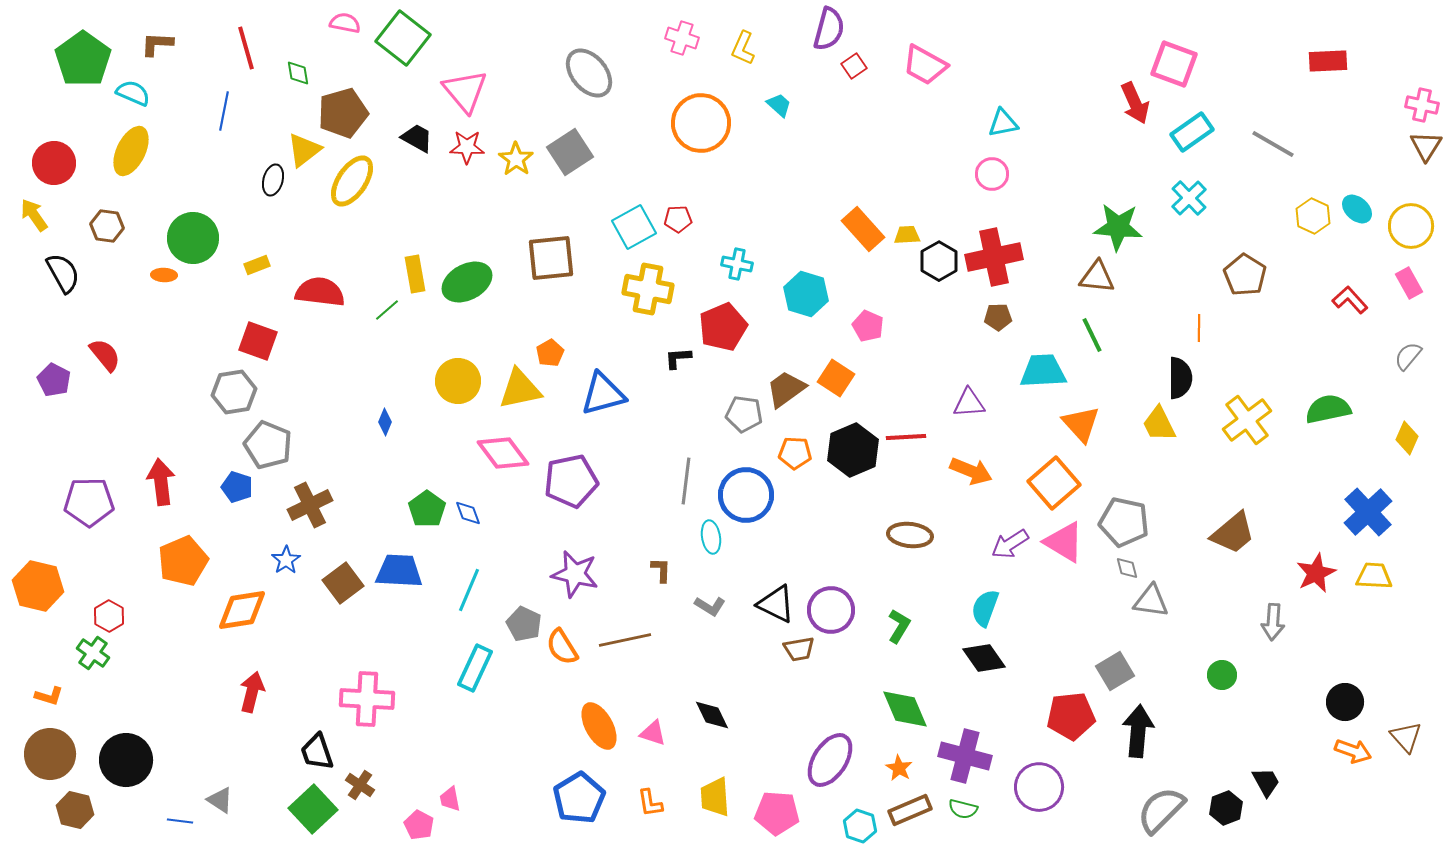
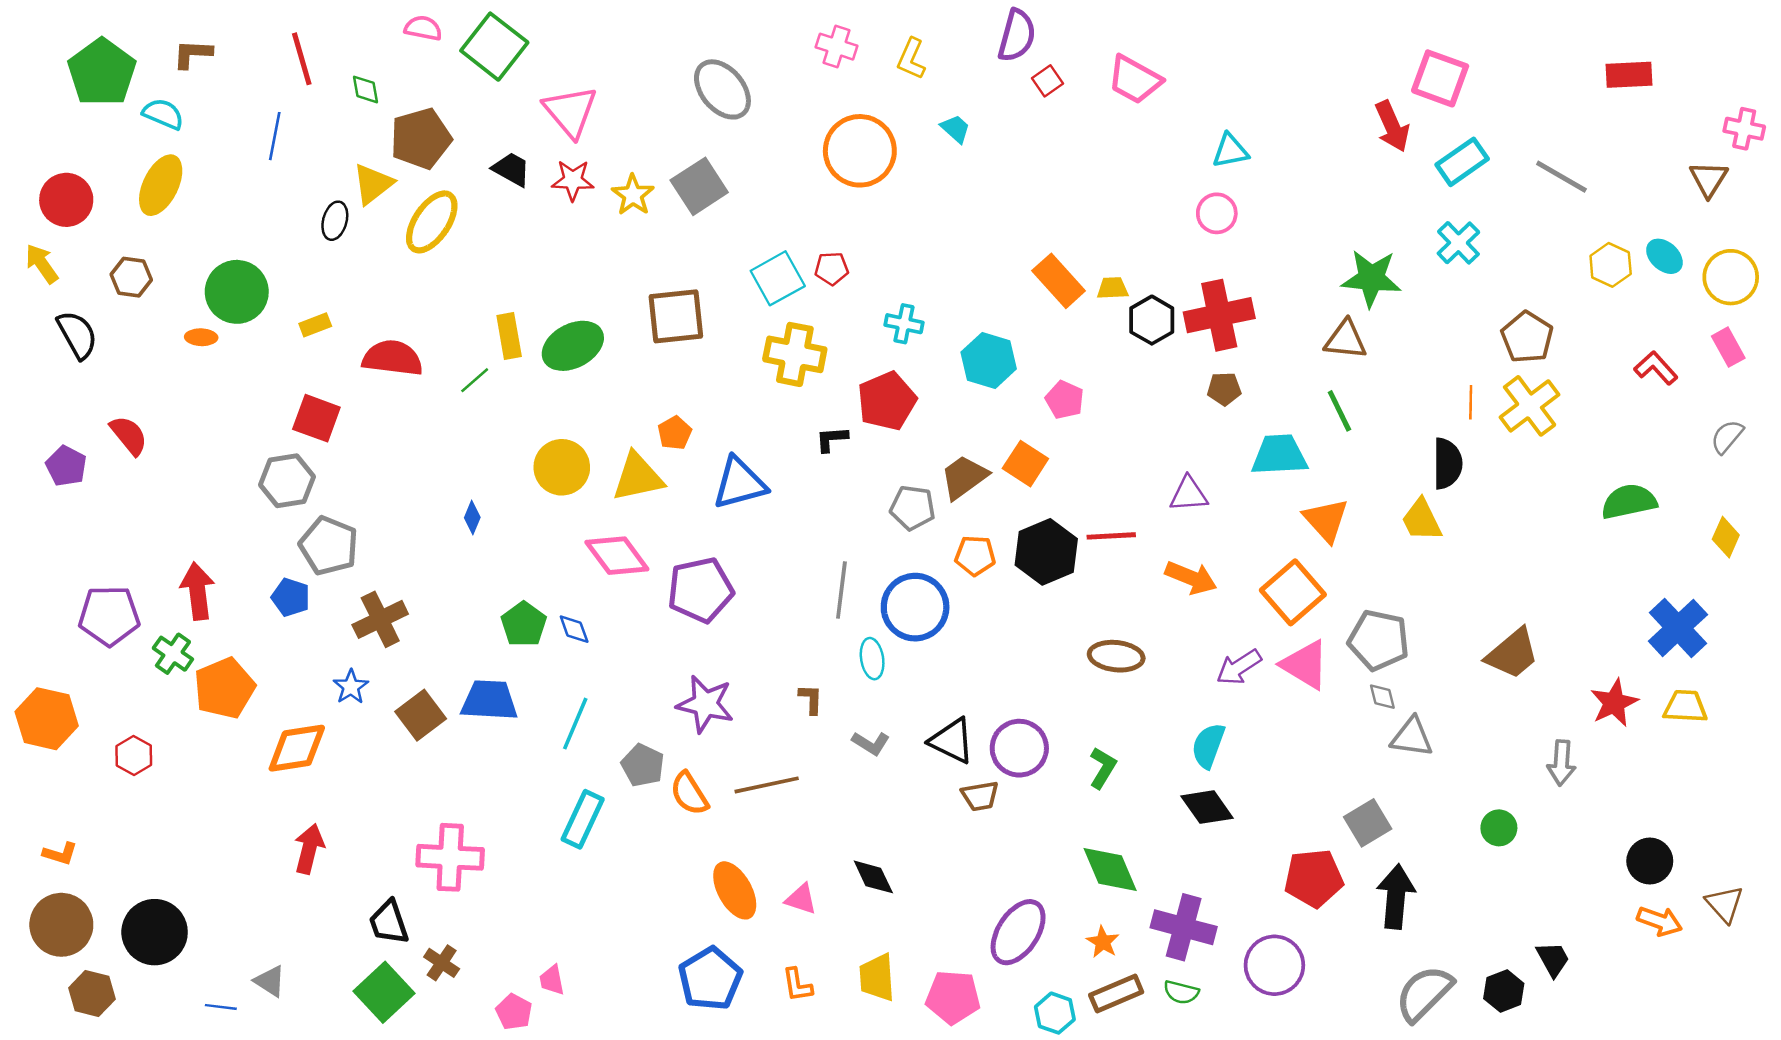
brown triangle: (1426, 146) -> (1709, 179), moved
yellow cross: (1247, 420) -> (1530, 406), moved
green cross: (93, 653) -> (173, 654), moved

